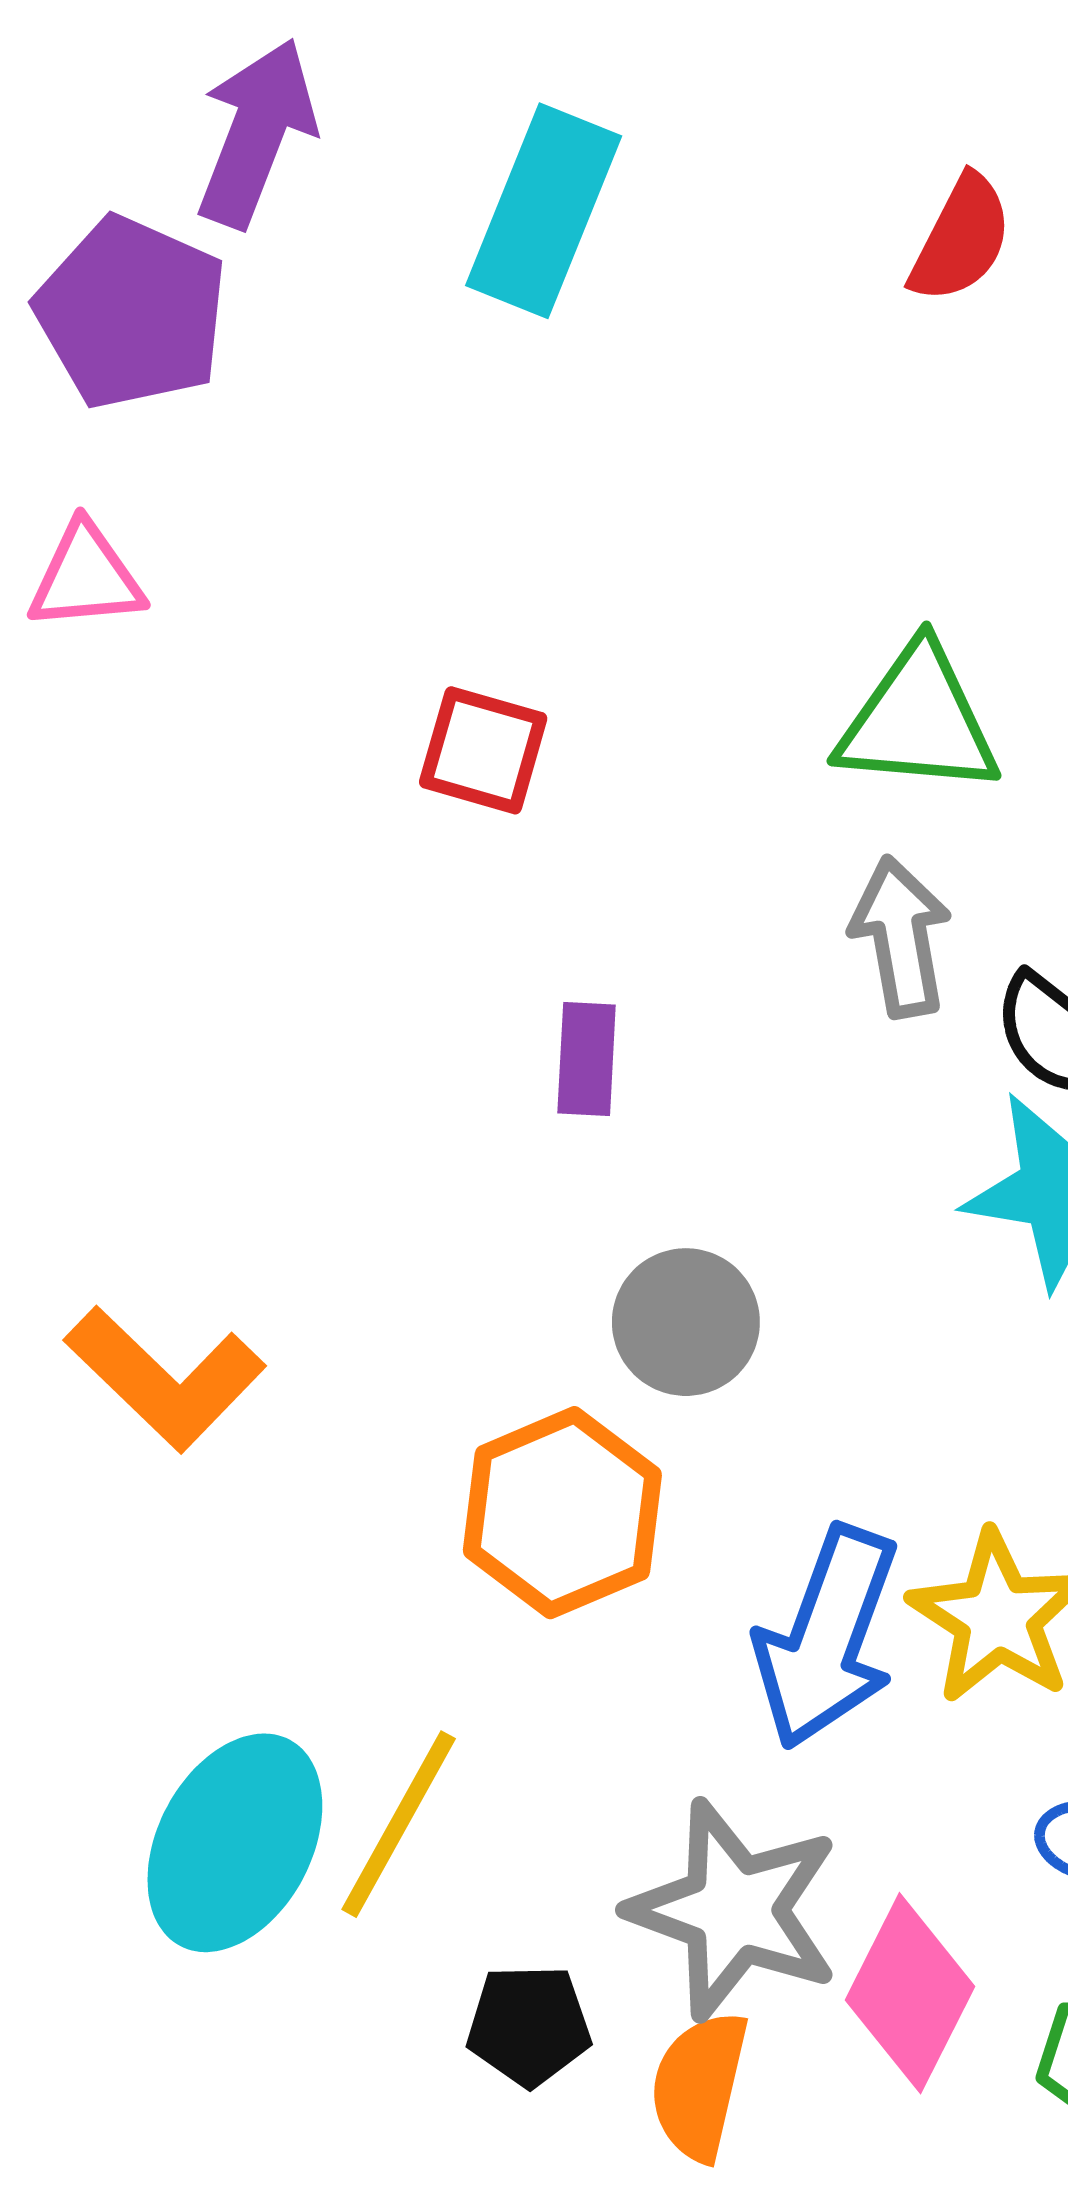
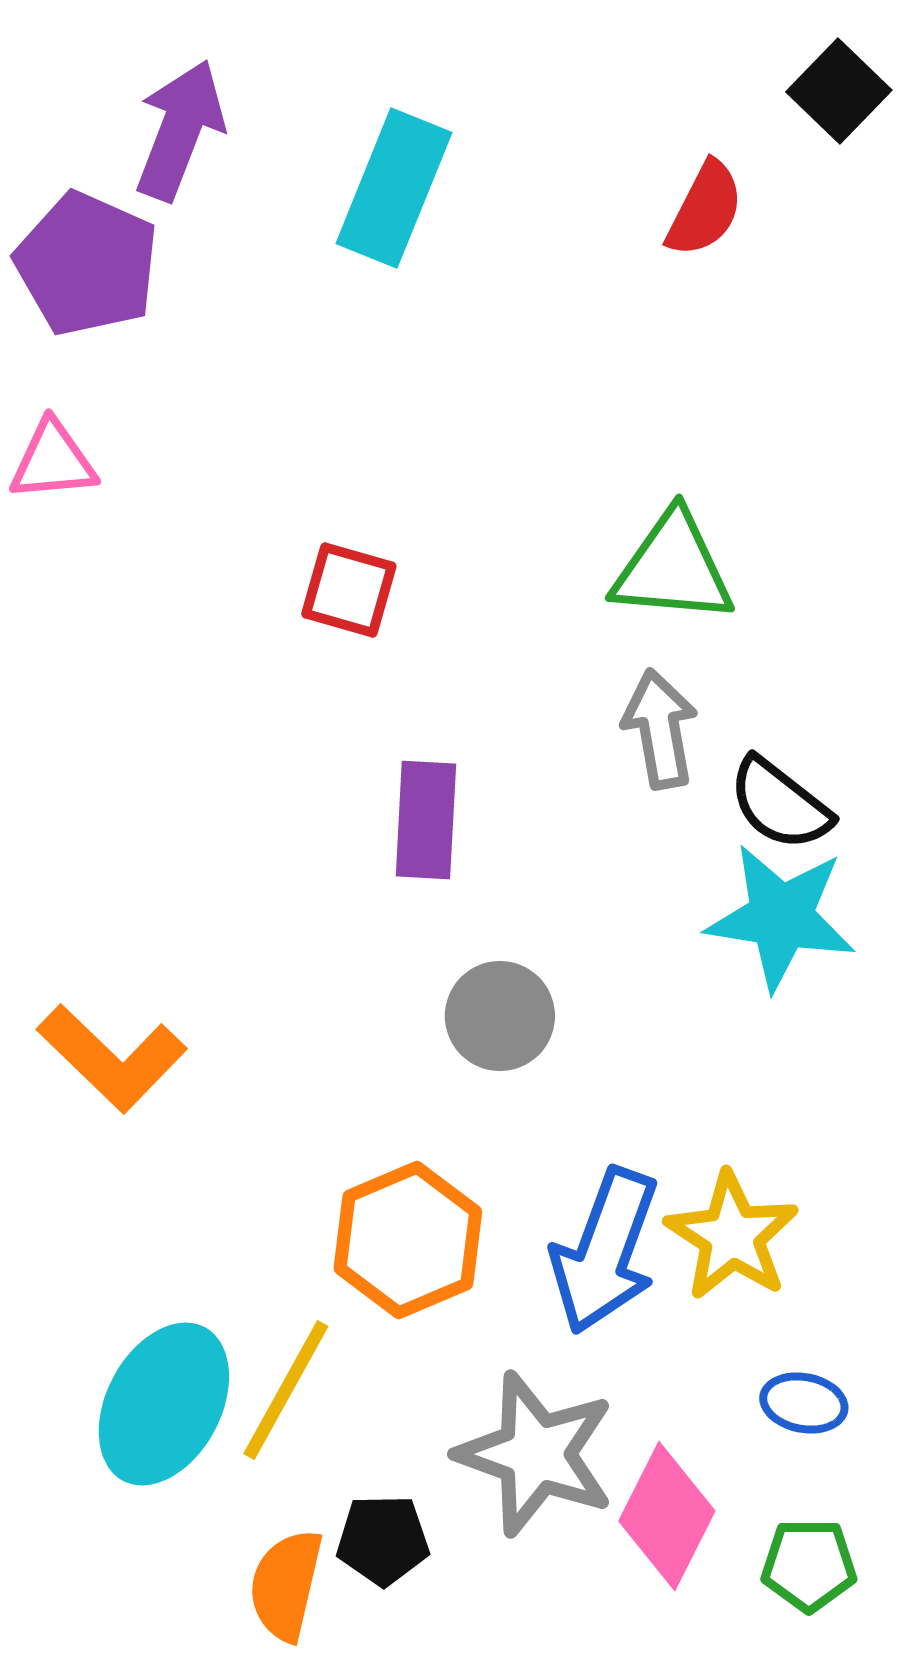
purple rectangle: (587, 1059) -> (426, 820), size x1.4
orange hexagon: (562, 1513) -> (408, 1240), moved
orange semicircle: (699, 2086) -> (286, 1585), moved

